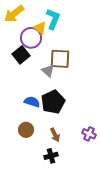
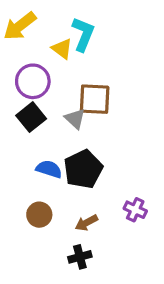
purple circle: (31, 38) -> (33, 81), moved
black square: (21, 55) -> (31, 117), moved
purple cross: (89, 134) -> (135, 210), moved
brown arrow: (55, 135) -> (86, 223), turned 88

